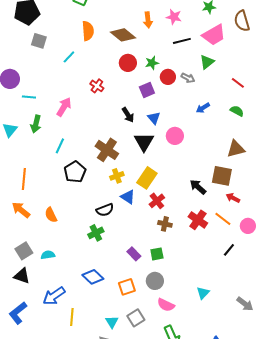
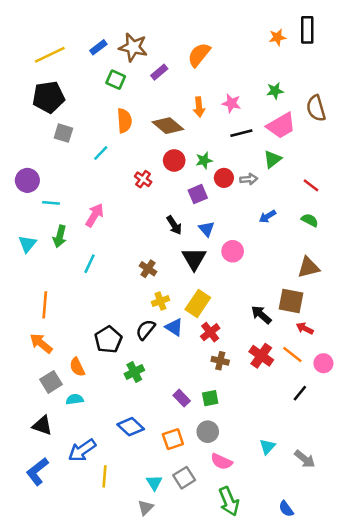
gray arrow: (188, 78) -> (249, 179), turned -32
red cross: (97, 86) -> (143, 179), moved
brown cross: (107, 150) -> (148, 269), size x0.6
black pentagon: (75, 172) -> (108, 340), moved
black semicircle: (105, 210) -> (146, 330), moved, turned 150
orange semicircle: (51, 215) -> (77, 367), moved
gray square: (24, 251) -> (51, 382), moved
gray arrow: (245, 304) -> (305, 459), moved

